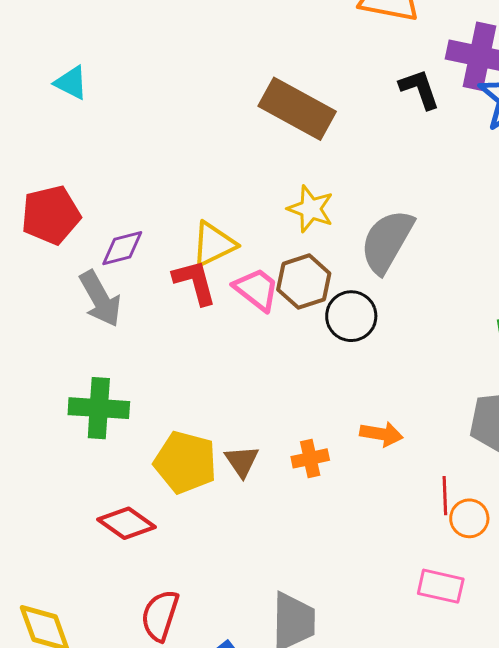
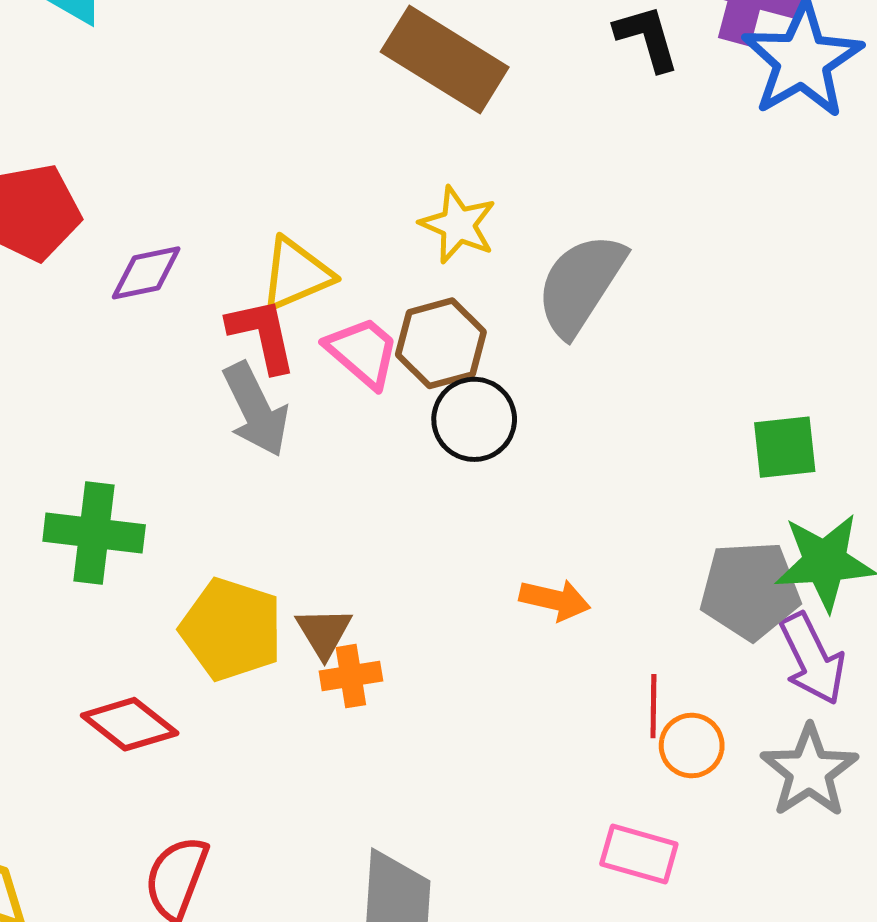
gray arrow: (100, 299) -> (256, 410), moved
black circle: (351, 316) -> (474, 419), moved
orange cross: (310, 458) -> (351, 676), moved

